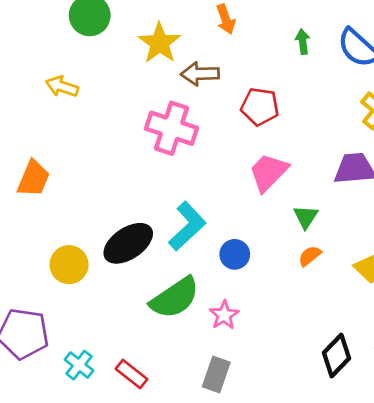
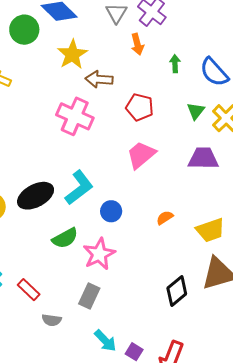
orange arrow: (226, 19) -> (137, 44), moved
green triangle: (306, 217) -> (196, 111), moved
green semicircle: (175, 298) -> (65, 238), size x0.7
pink star: (224, 315) -> (99, 254), size x1.5

